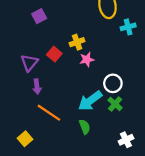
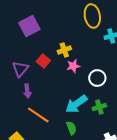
purple square: (39, 16) -> (29, 26), size x1.5
white circle: (113, 83) -> (97, 78), moved
green cross: (115, 104) -> (99, 107), turned 32

